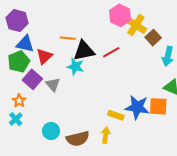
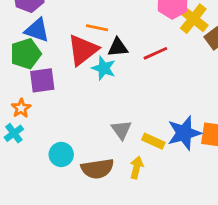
black triangle: (84, 51) -> (118, 47), size x0.7
red triangle: (44, 56) -> (83, 50), moved, size x1.4
purple square: (32, 79) -> (42, 80), turned 36
gray triangle: (53, 85) -> (121, 130), moved
blue star: (137, 107) -> (184, 133), turned -30

